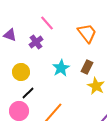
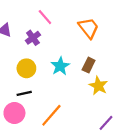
yellow circle: (21, 72) -> (26, 68), moved
black line: (28, 93) -> (24, 93), turned 32

